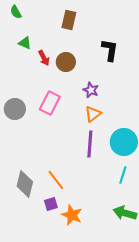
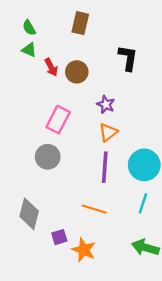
green semicircle: (16, 12) -> (29, 28), moved
gray circle: (15, 109) -> (48, 157), moved
orange line: (56, 180) -> (94, 209), moved, turned -35

